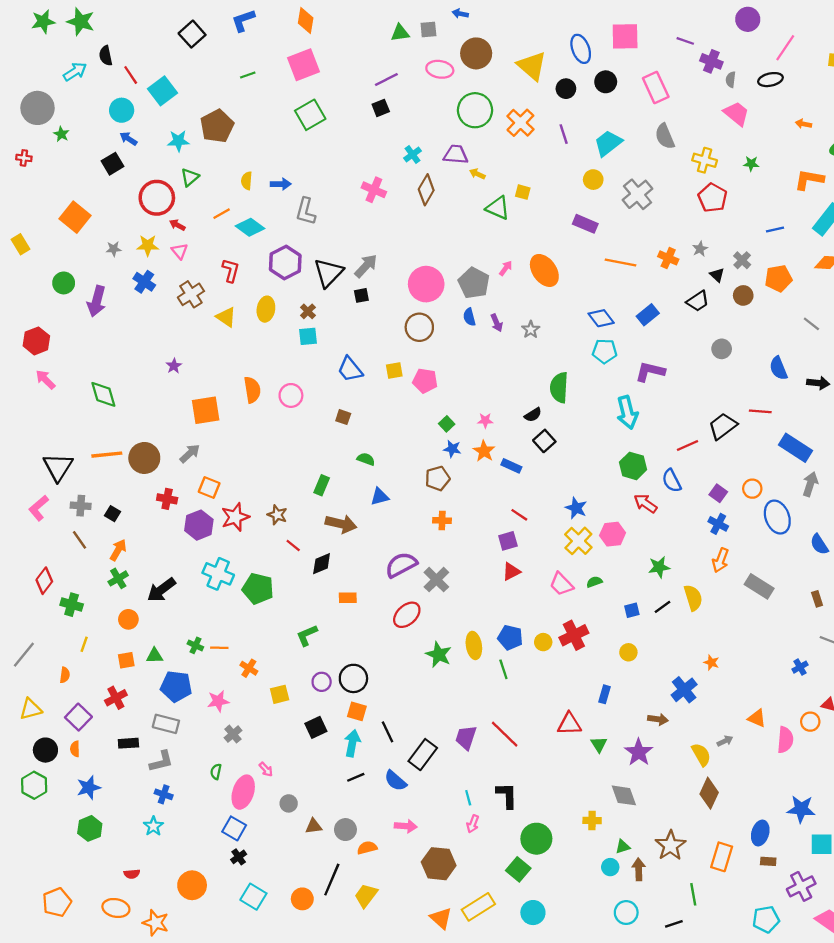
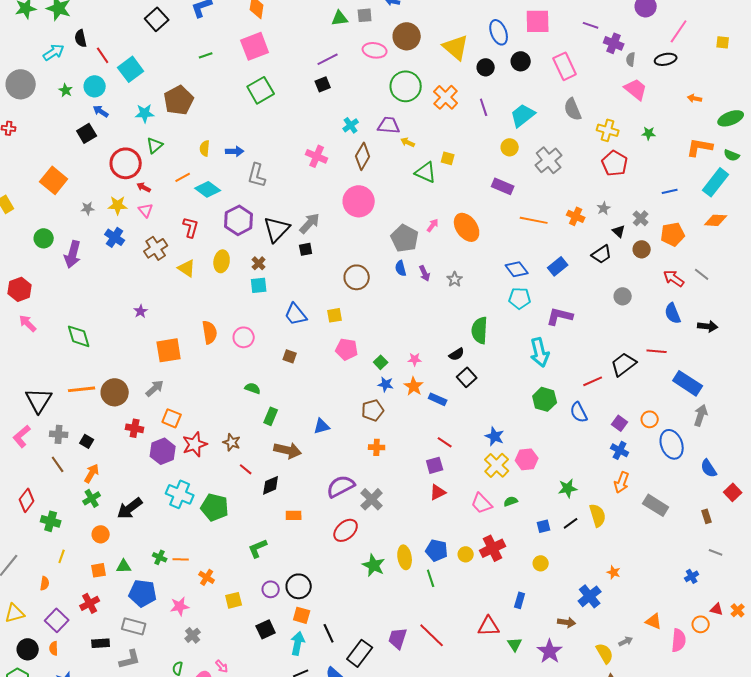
green star: (61, 134) -> (66, 90), moved
pink circle: (426, 284) -> (359, 201), moved
pink pentagon: (425, 381) -> (347, 349), moved
green semicircle: (366, 459) -> (253, 388), moved
red arrow: (645, 503) -> (674, 278), moved

